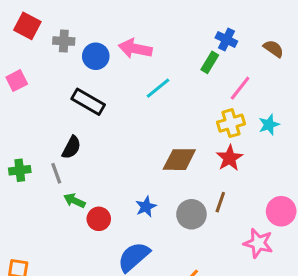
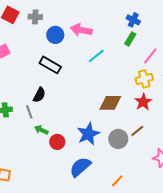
blue cross: (226, 40) -> (133, 20), moved
gray cross: (64, 41) -> (35, 17), moved
brown line: (220, 202) -> (137, 131), turned 32
blue star: (146, 207) -> (88, 134), size x1.6

